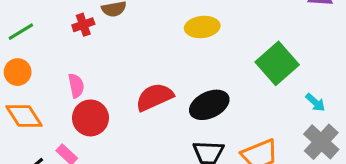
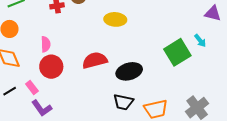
yellow ellipse: (202, 27) -> (115, 19), moved
cyan arrow: (315, 102) -> (200, 41), moved

